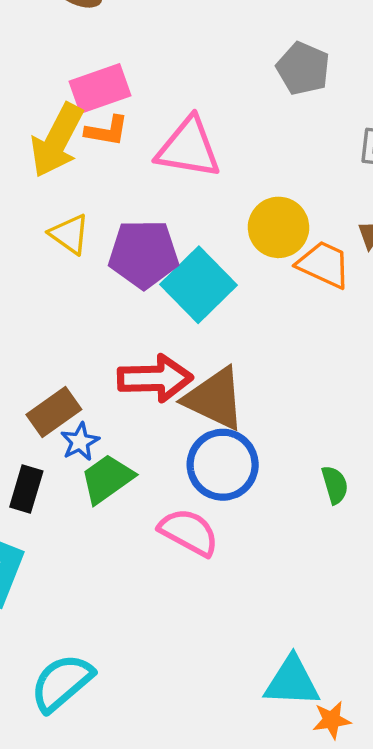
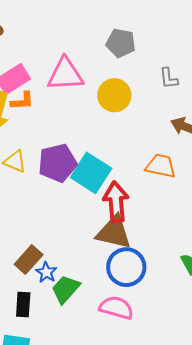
pink triangle: (188, 148) -> (65, 74), moved
yellow circle: (278, 227) -> (114, 95), moved
orange trapezoid: (324, 264) -> (161, 166), moved
red arrow: (155, 378) -> (116, 202), moved, turned -81

